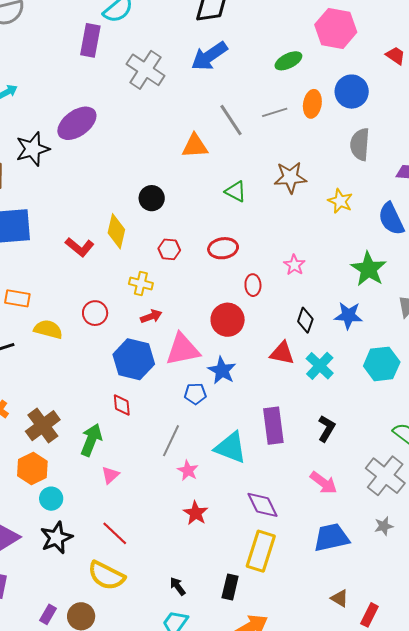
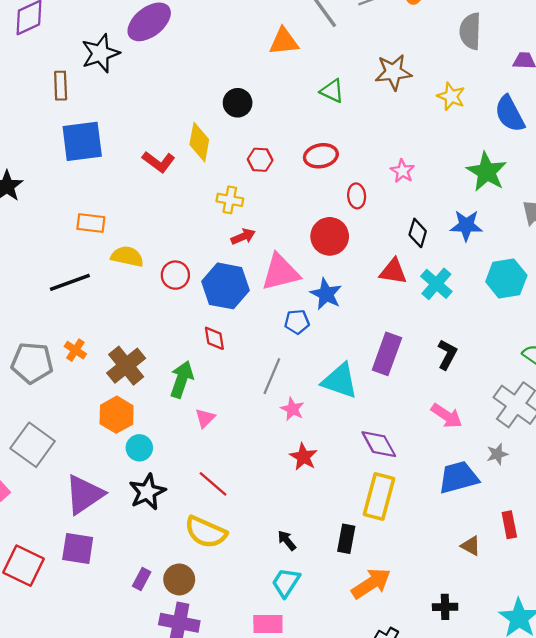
red circle: (95, 313) -> (175, 275), moved
purple rectangle: (273, 426) -> (387, 354), turned 30
gray star: (384, 526) -> (497, 454), moved
red rectangle: (369, 615) -> (509, 525), moved, turned -35

